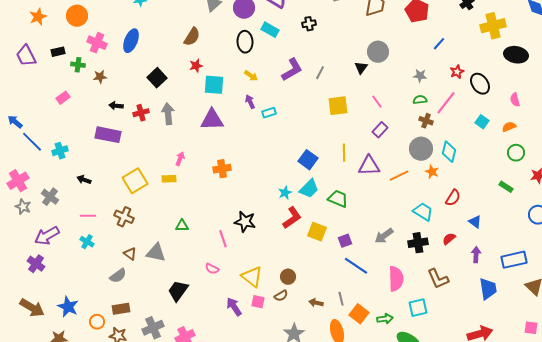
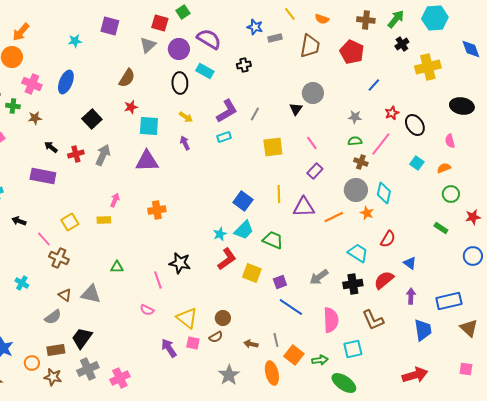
black ellipse: (516, 55) -> (462, 106), moved
black arrow: (116, 106) -> (51, 147), turned 32
cyan rectangle: (269, 113) -> (224, 137), moved
gray arrow: (168, 114) -> (103, 155), turned 30
yellow square: (135, 181) -> (70, 222), size x0.7
pink line: (88, 216) -> (44, 239), moved, turned 49
red semicircle: (449, 239) -> (384, 280), size x1.5
black trapezoid: (178, 291) -> (82, 338), moved

